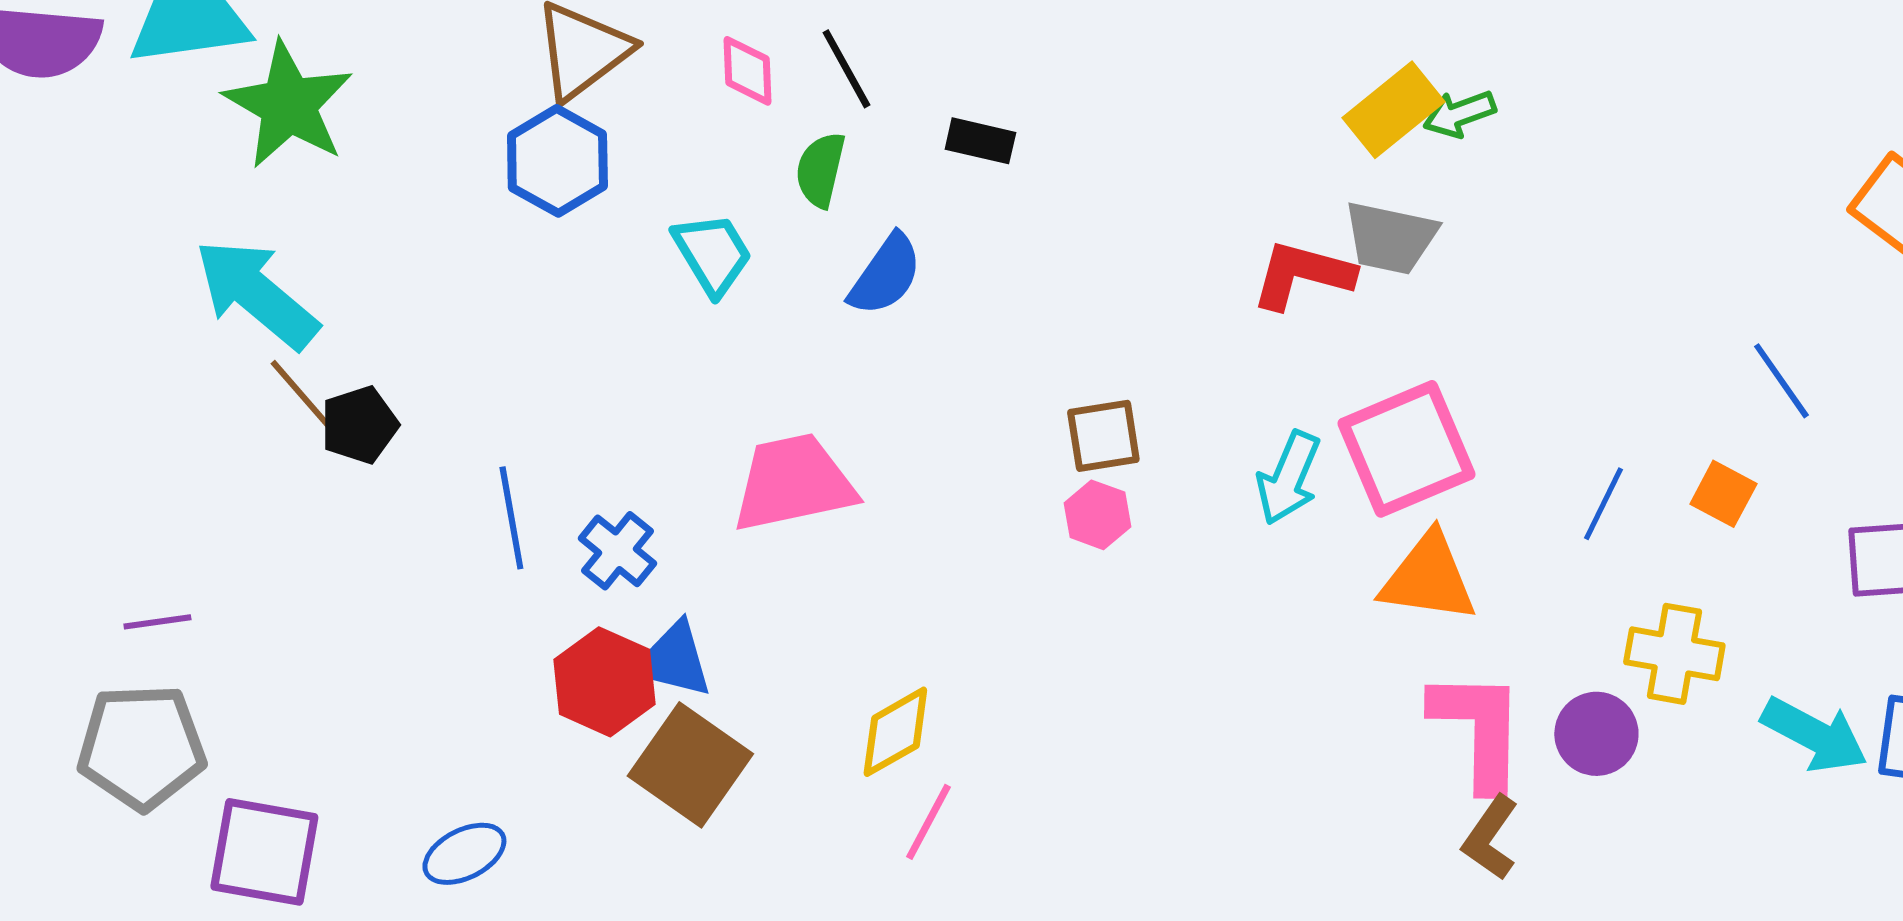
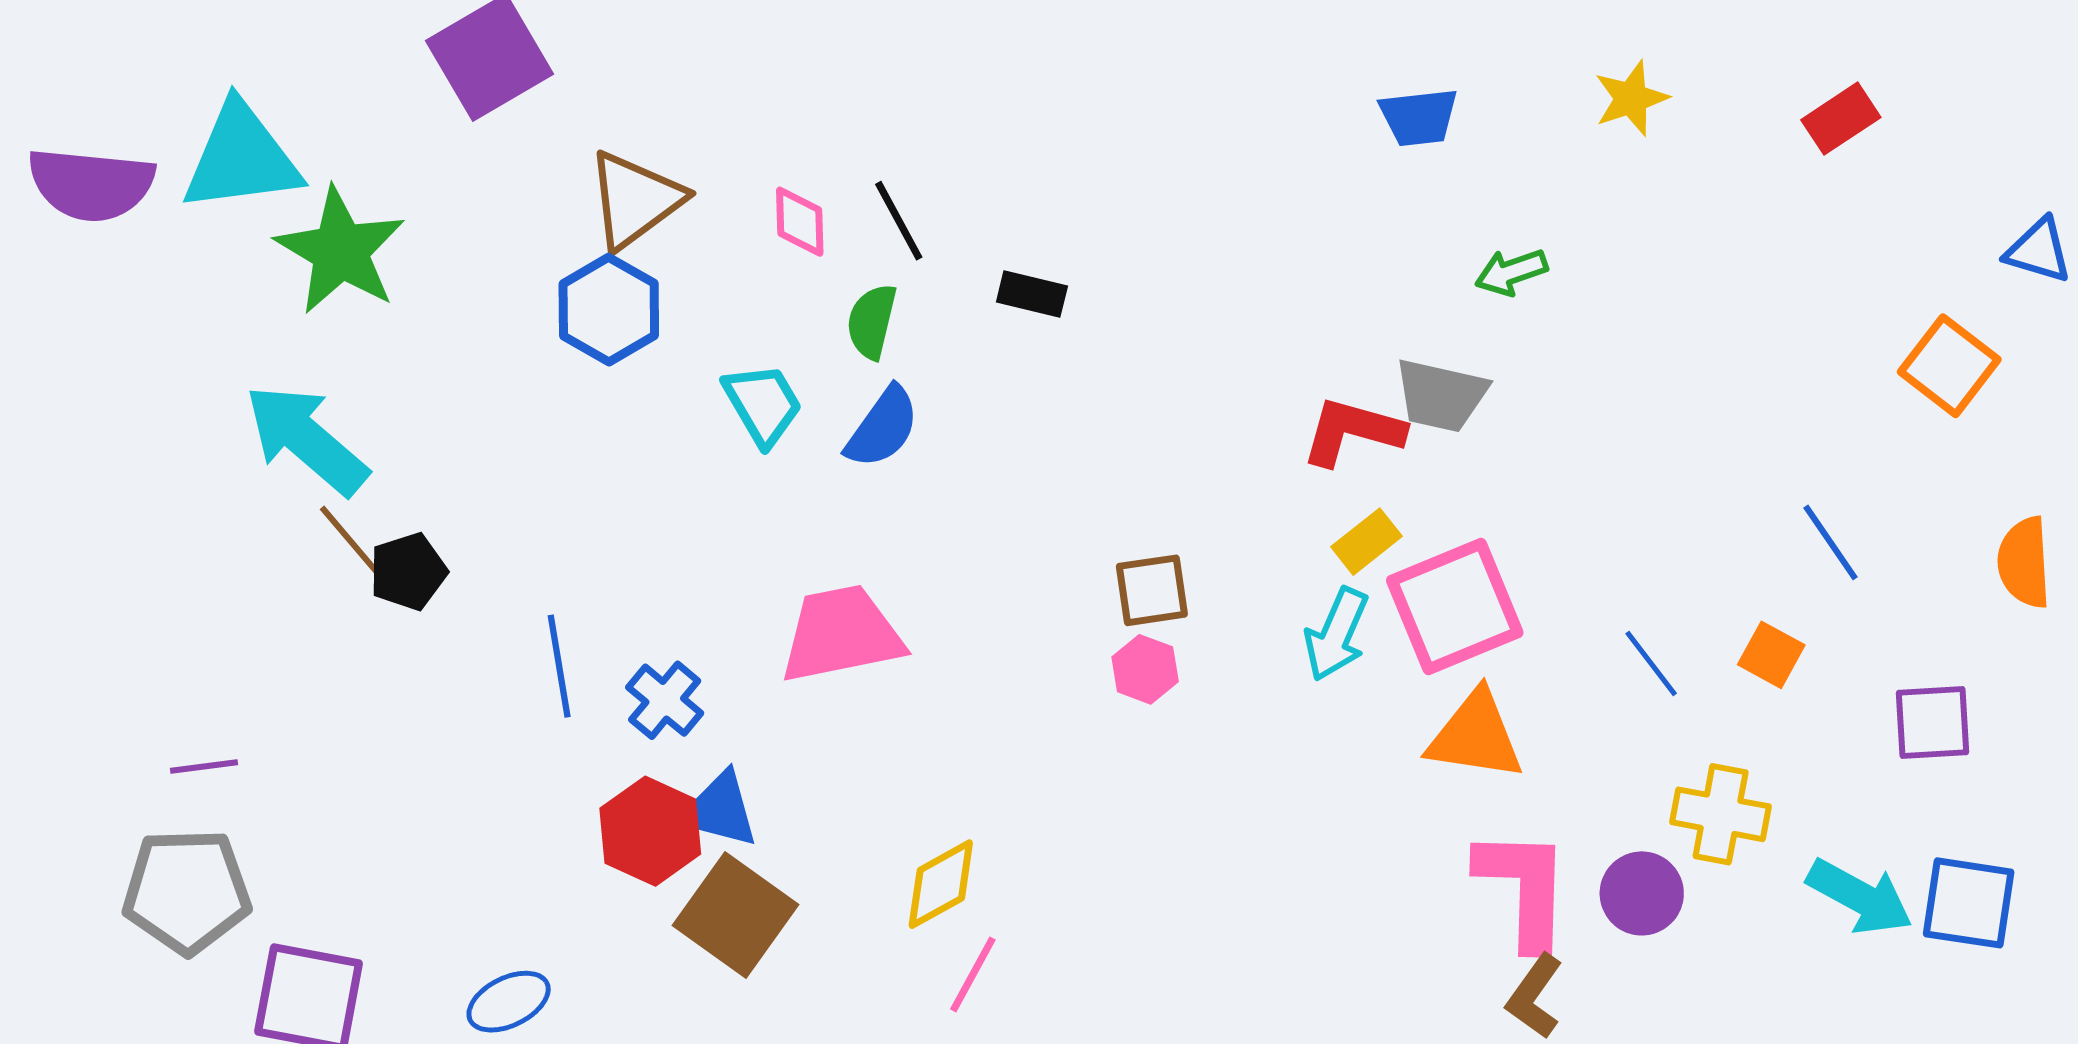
yellow rectangle: (1393, 110) -> (1366, 542), moved, size x0.7
blue semicircle: (885, 275) -> (883, 428), moved
blue line: (1603, 504) -> (1651, 664), turned -64

